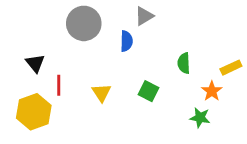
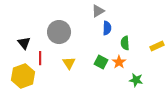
gray circle: (84, 23) -> (59, 32), moved
blue semicircle: (126, 41) -> (107, 28), moved
orange star: (212, 91) -> (119, 62), moved

